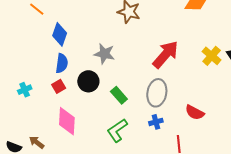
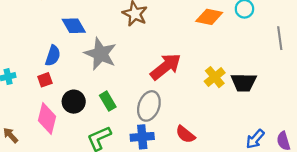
blue diamond: (60, 34) -> (74, 26), moved, turned -60
gray star: (104, 54) -> (100, 54), size x1.4
black circle: (88, 81) -> (74, 102), moved
blue cross: (156, 122) -> (142, 137), size x1.5

